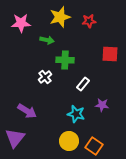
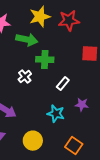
red star: (89, 21) -> (69, 21), size x1.5
green arrow: (47, 40) -> (27, 40), size x1.5
yellow circle: (69, 141) -> (33, 141), moved

